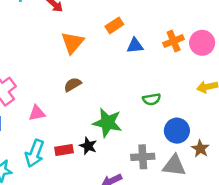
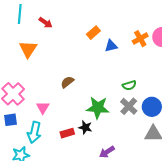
orange triangle: (73, 43) -> (28, 49), moved
pink triangle: (37, 113) -> (43, 108), turned -40
cyan arrow: (35, 153) -> (34, 132), moved
gray cross: (143, 157) -> (129, 106), moved, turned -36

